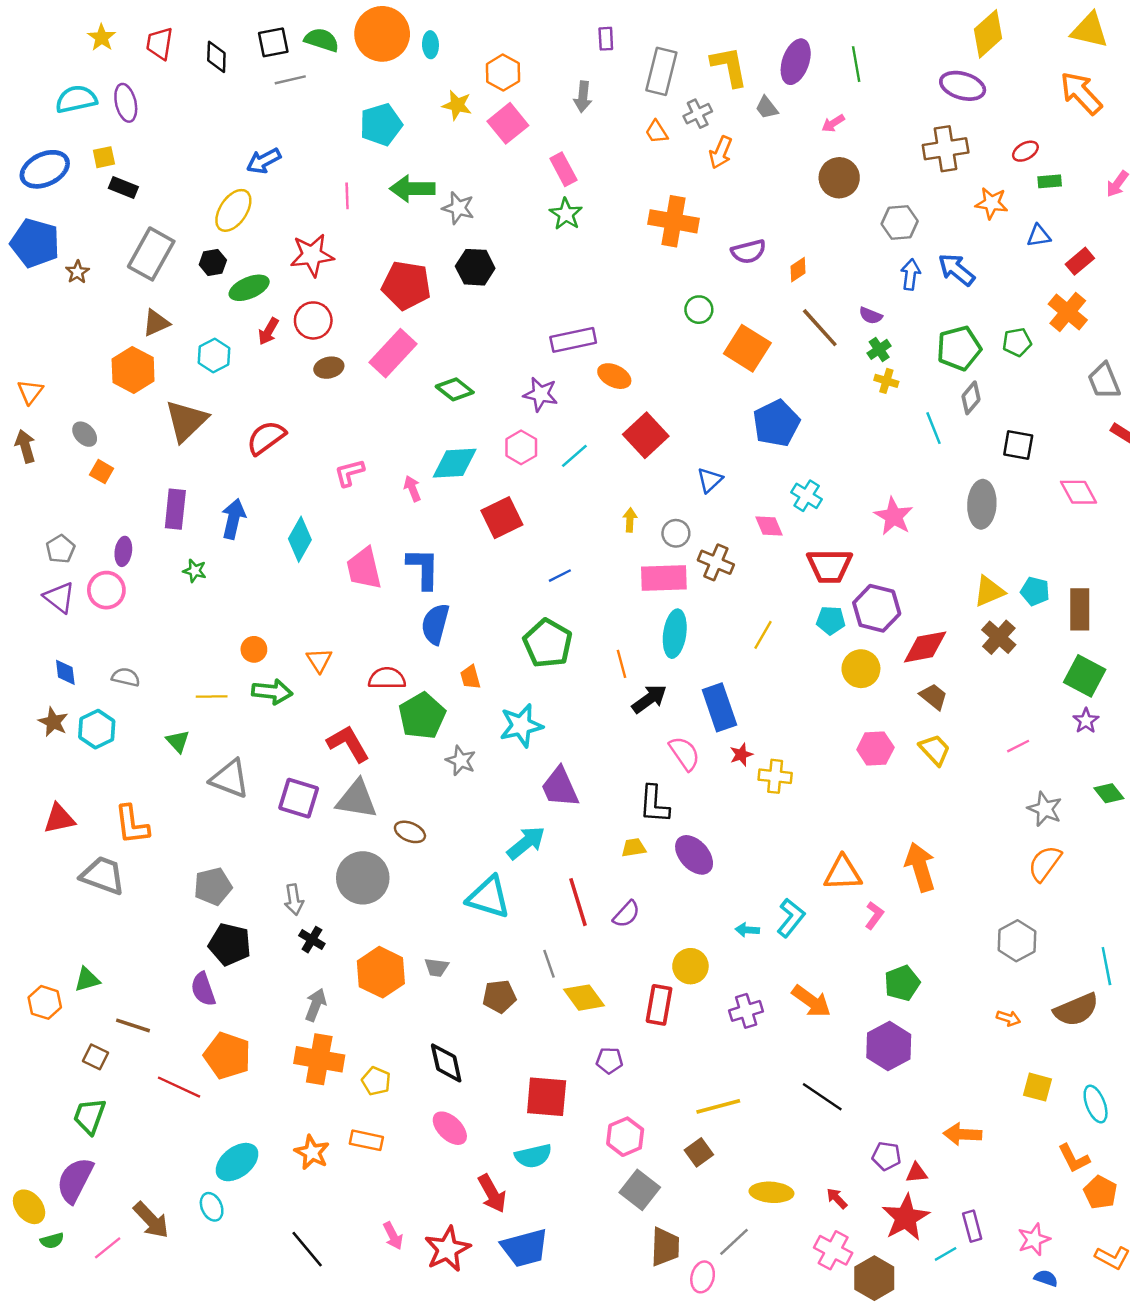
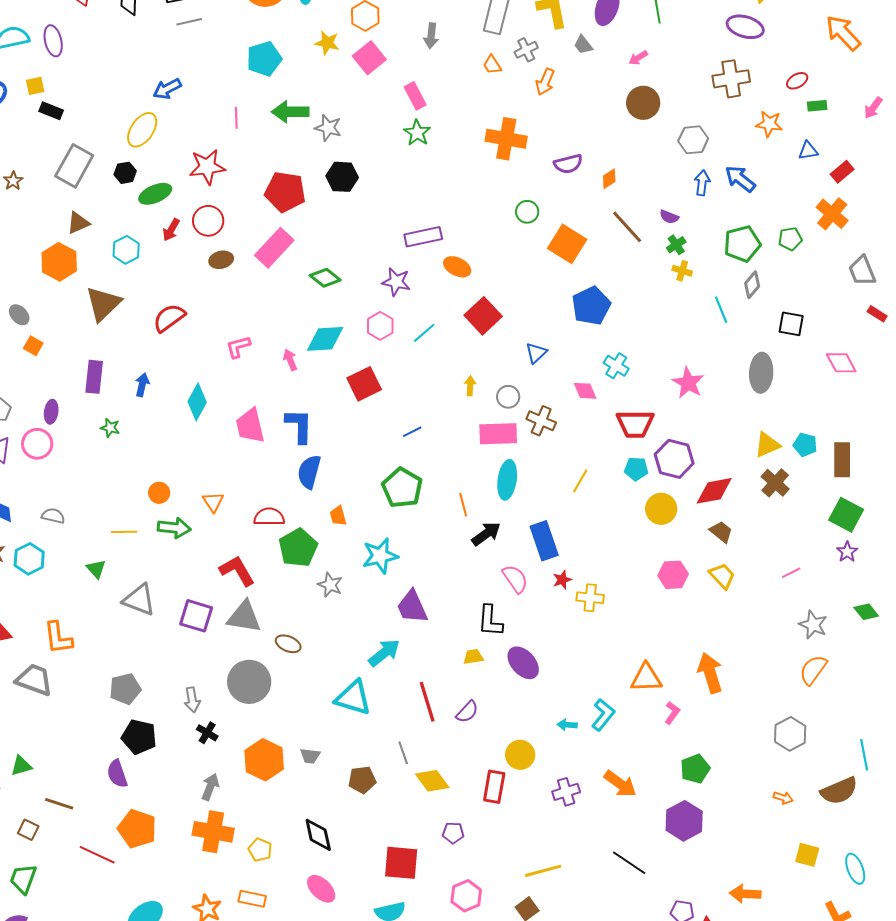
blue arrow: (233, 519) -> (142, 385), size x0.7

